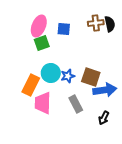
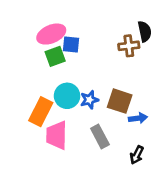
brown cross: (96, 23) -> (129, 46), moved
pink ellipse: (39, 26) -> (51, 34), turned 45
blue square: (64, 29) -> (71, 45), moved
blue arrow: (105, 90) -> (138, 118), size x0.6

